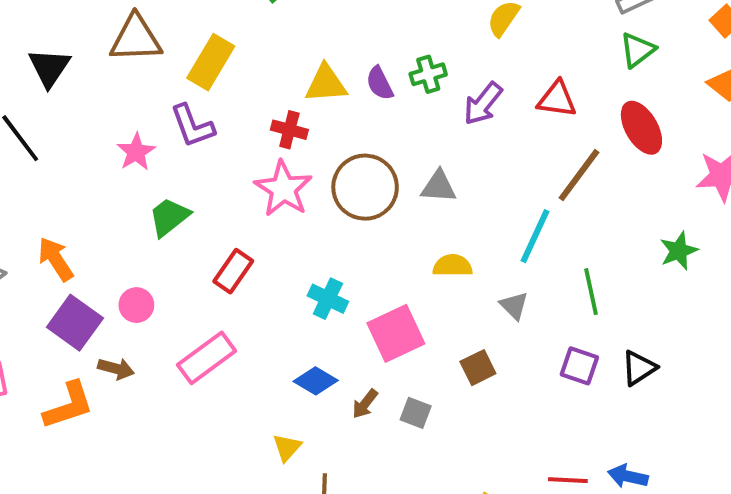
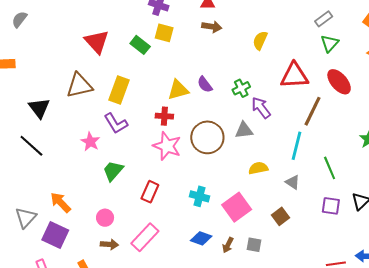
green cross: (428, 74) -> (241, 88), moved
red triangle: (557, 99) -> (294, 76), size x1.4
purple arrow: (483, 104) -> (261, 108), moved, turned 115
purple square: (75, 323) -> (55, 235), moved
brown arrow: (116, 369) -> (109, 244), moved

